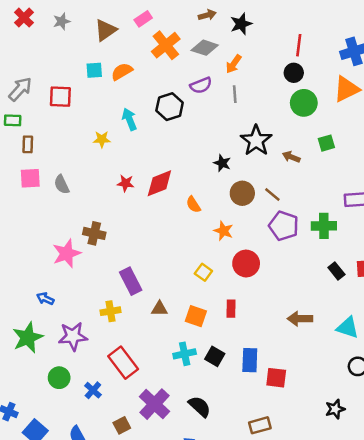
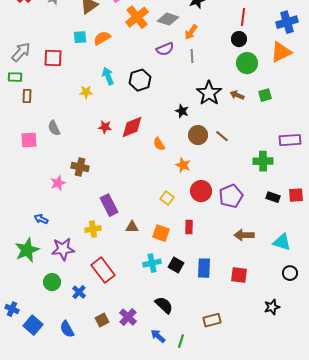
black hexagon: (170, 107) -> (140, 80), moved
brown arrow: (291, 157) -> (237, 95), moved
pink square: (30, 178) -> (29, 140), moved
purple pentagon: (284, 226) -> (231, 196), moved, turned 30
pink star: (67, 253) -> (58, 183), size x0.7
black rectangle: (336, 271) -> (273, 197), turned -32
red square: (276, 378) -> (239, 275), moved
purple cross: (154, 404) -> (128, 317), moved, size x0.7

